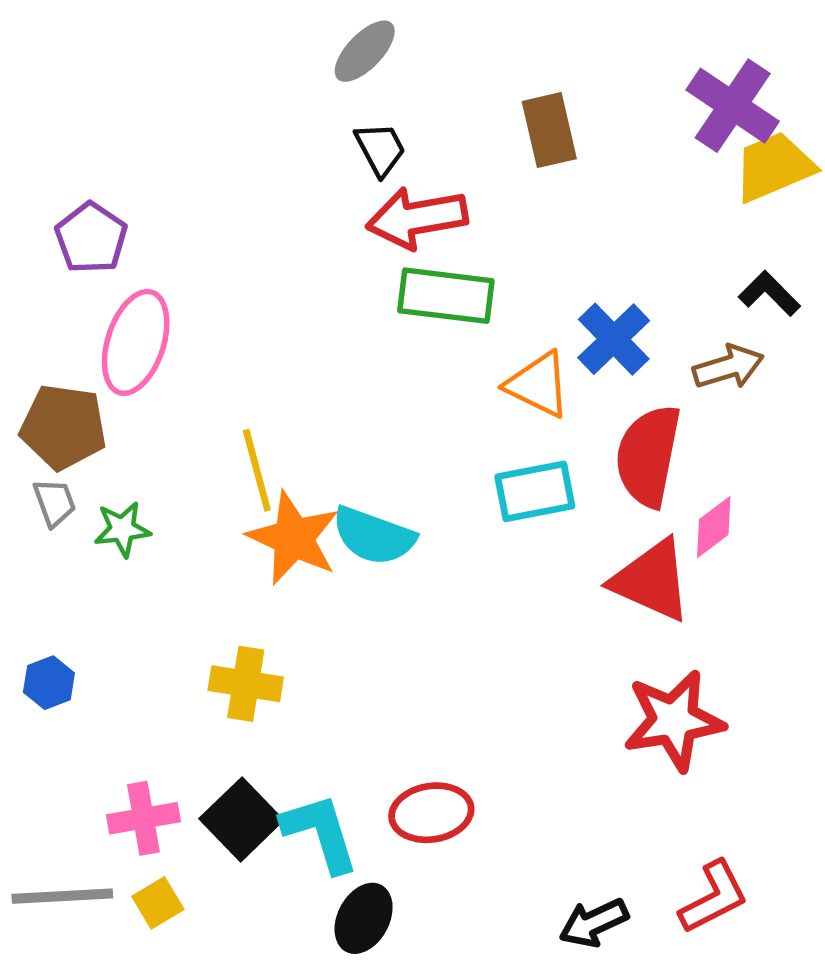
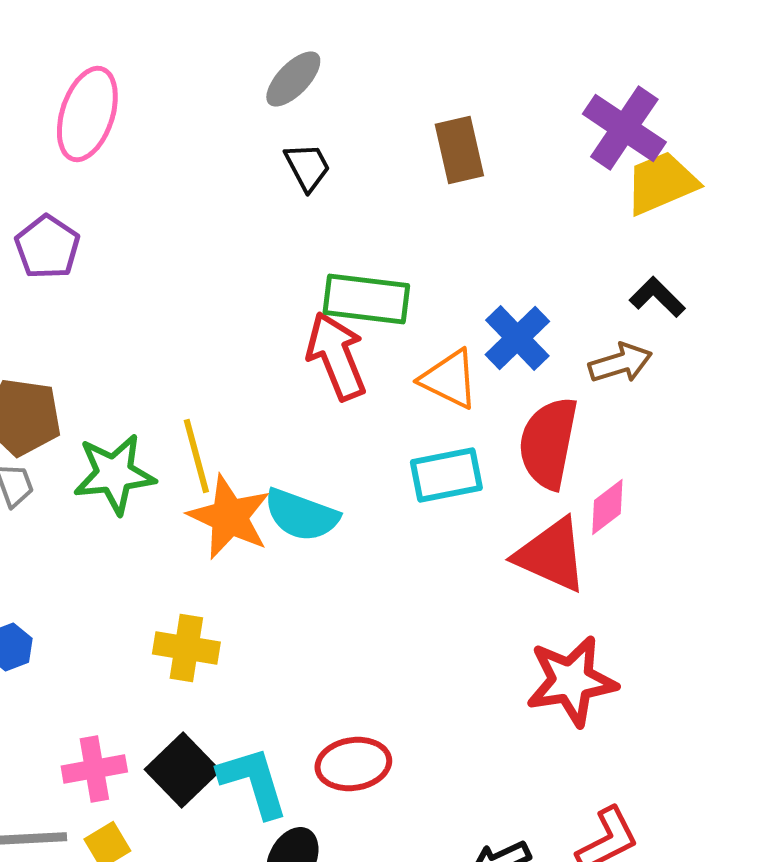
red arrow: (417, 218) -> (336, 356), moved, turned 78
pink ellipse: (136, 342) -> (87, 114), moved
green star: (122, 529) -> (114, 474), moved, size x1.6

